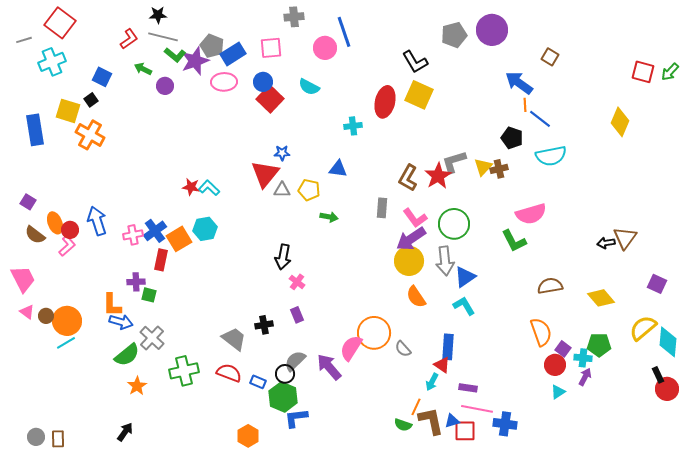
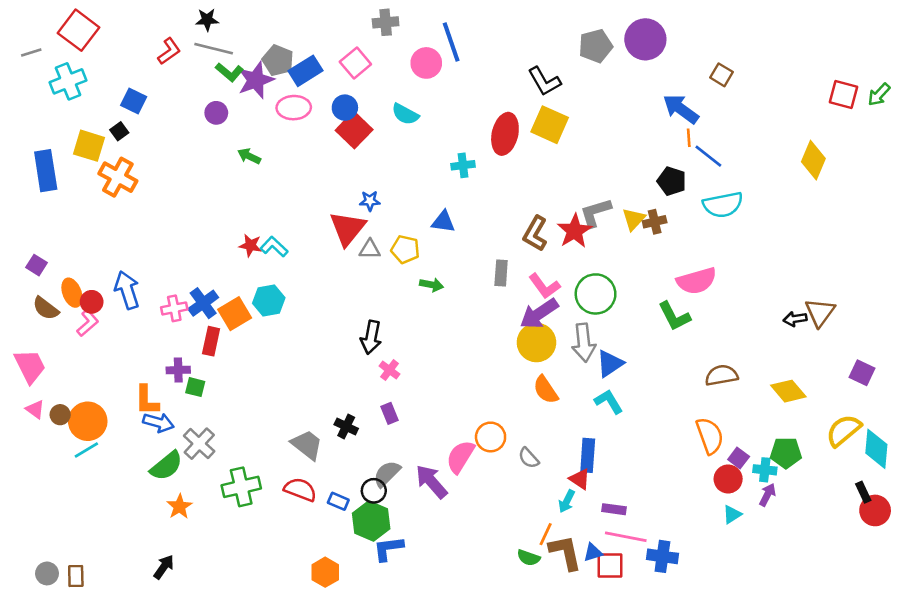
pink square: (271, 48) -> (355, 63), turned -35
green arrow: (143, 69) -> (249, 156), moved
black cross: (264, 325) -> (346, 426), turned 36
orange circle: (374, 333) -> (491, 437), size x0.7

